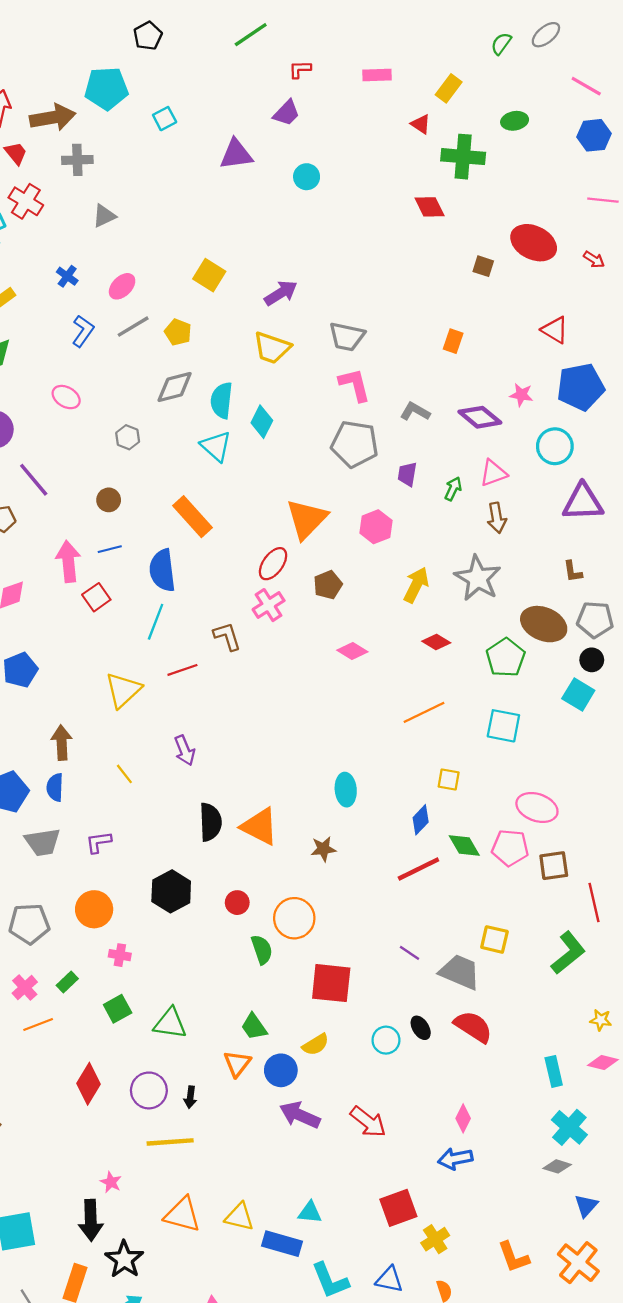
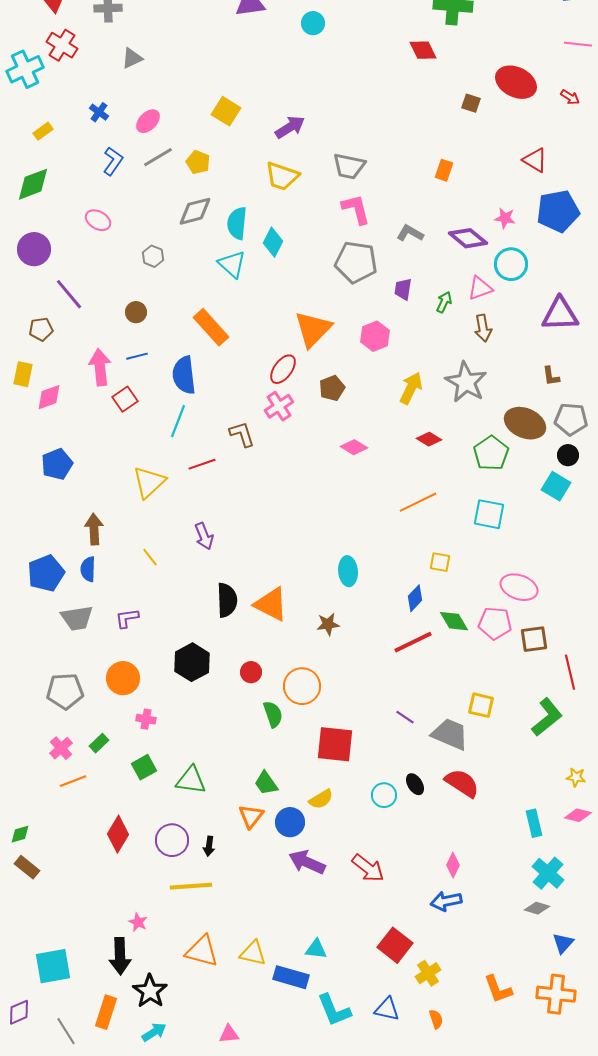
cyan circle: (555, 446) -> (511, 264), moved
red square: (398, 1208) -> (395, 945), turned -32
orange cross: (578, 1263) -> (556, 994), turned -33

